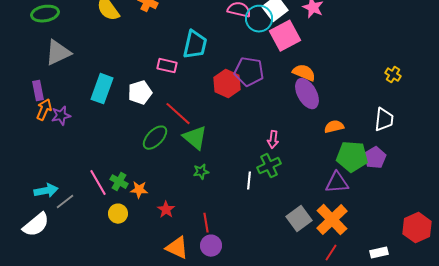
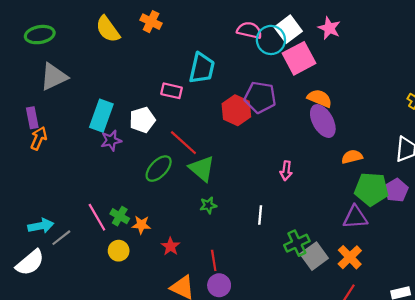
purple star: (61, 116) -> (111, 140), moved
green cross: (269, 166) -> (297, 243), moved
orange cross: (332, 220) -> (350, 257), size x0.7

